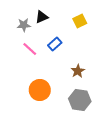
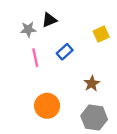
yellow square: (80, 21) -> (101, 34), moved
pink line: (30, 49) -> (35, 58), turned 35

